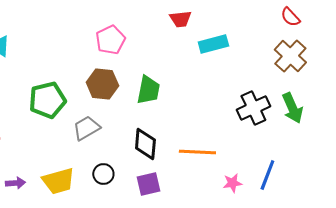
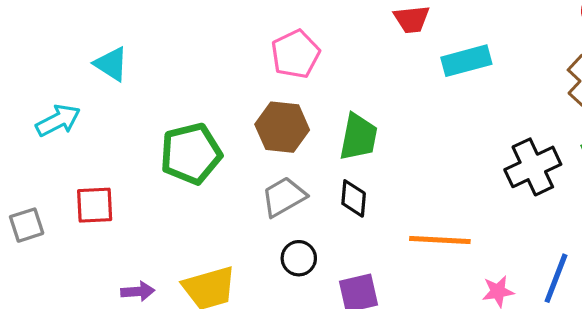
gray trapezoid: (86, 128) -> (284, 197), moved
black diamond: (145, 144) -> (354, 198), moved, size x0.7
black circle: (103, 174) -> (299, 258), moved

